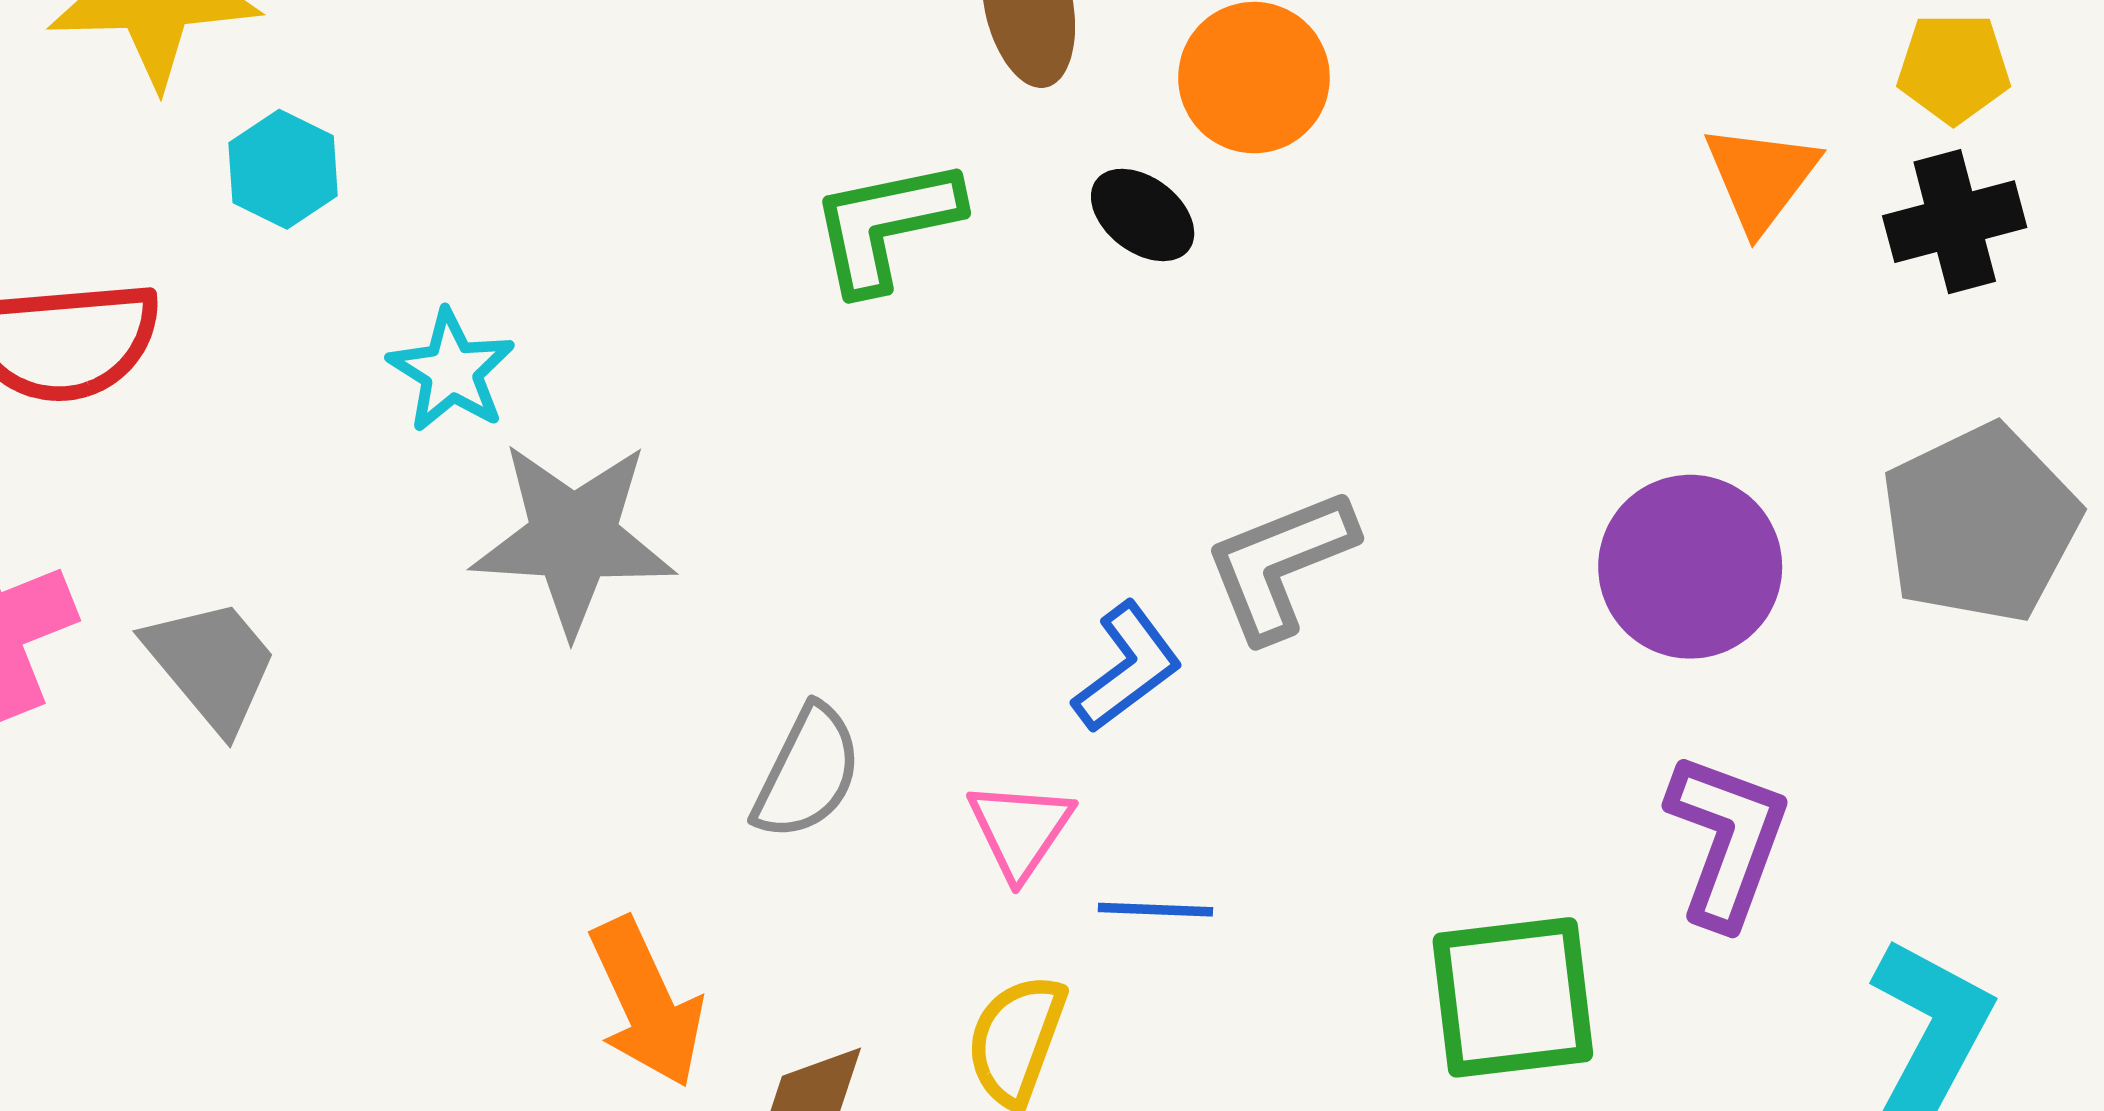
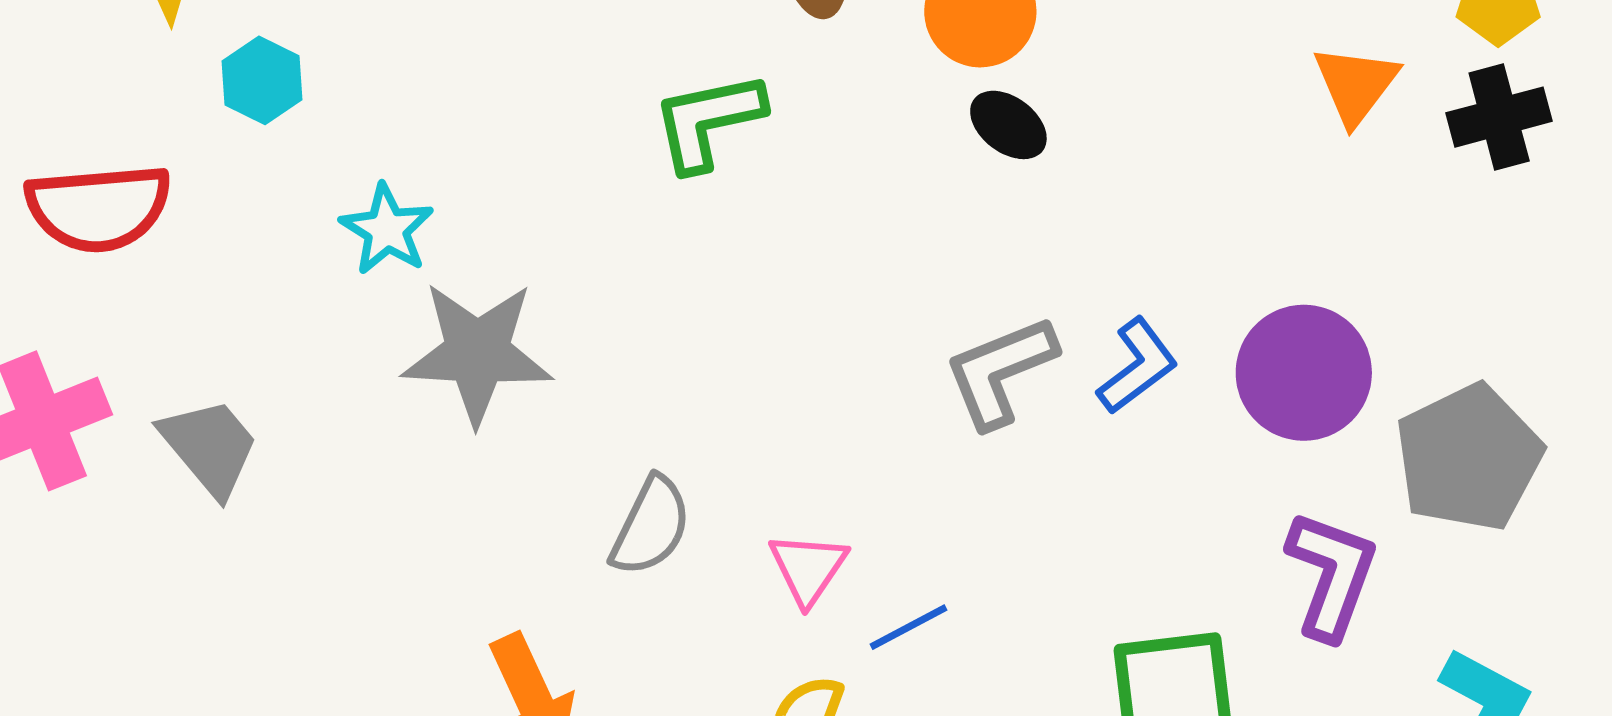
black ellipse: (1143, 215) -> (1008, 125), moved
gray pentagon: (1980, 523) -> (1469, 458), moved
blue L-shape: (1127, 667) -> (1138, 366), moved
blue line: (1155, 910) -> (908, 627), turned -30

